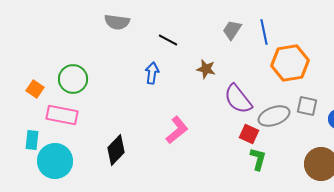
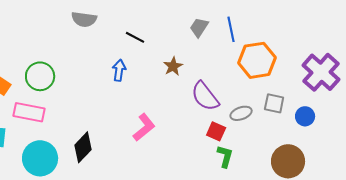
brown star: (206, 69) -> (173, 66), turned 30
gray ellipse: (274, 116) -> (241, 113), size x0.7
cyan circle: (55, 161) -> (40, 158), moved

